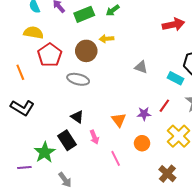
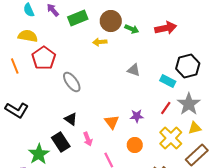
green arrow: (113, 10) -> (132, 29), moved, turned -120
brown circle: (86, 51) -> (111, 21), moved
orange line: (20, 72) -> (15, 66), moved
gray ellipse: (78, 79) -> (72, 82), turned 40
red line: (164, 106) -> (166, 108), moved

